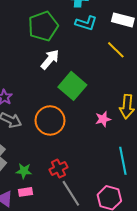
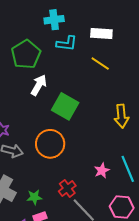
pink star: (103, 119) -> (102, 171), moved

